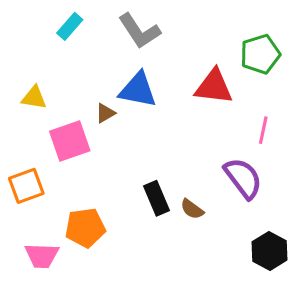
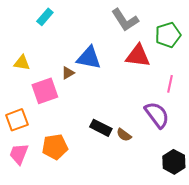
gray L-shape: (139, 31) -> (125, 20), moved
black rectangle: (156, 198) -> (101, 128), turned -40
pink trapezoid: (42, 256) -> (19, 154), moved, turned 110

